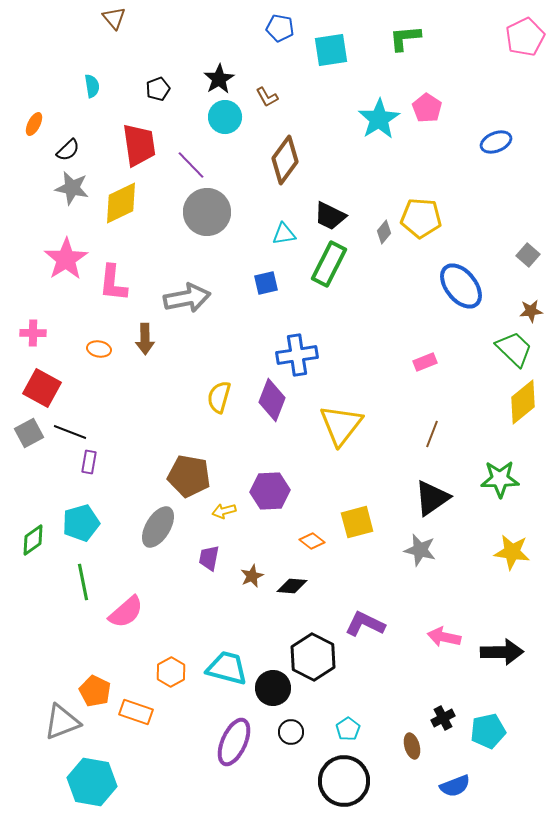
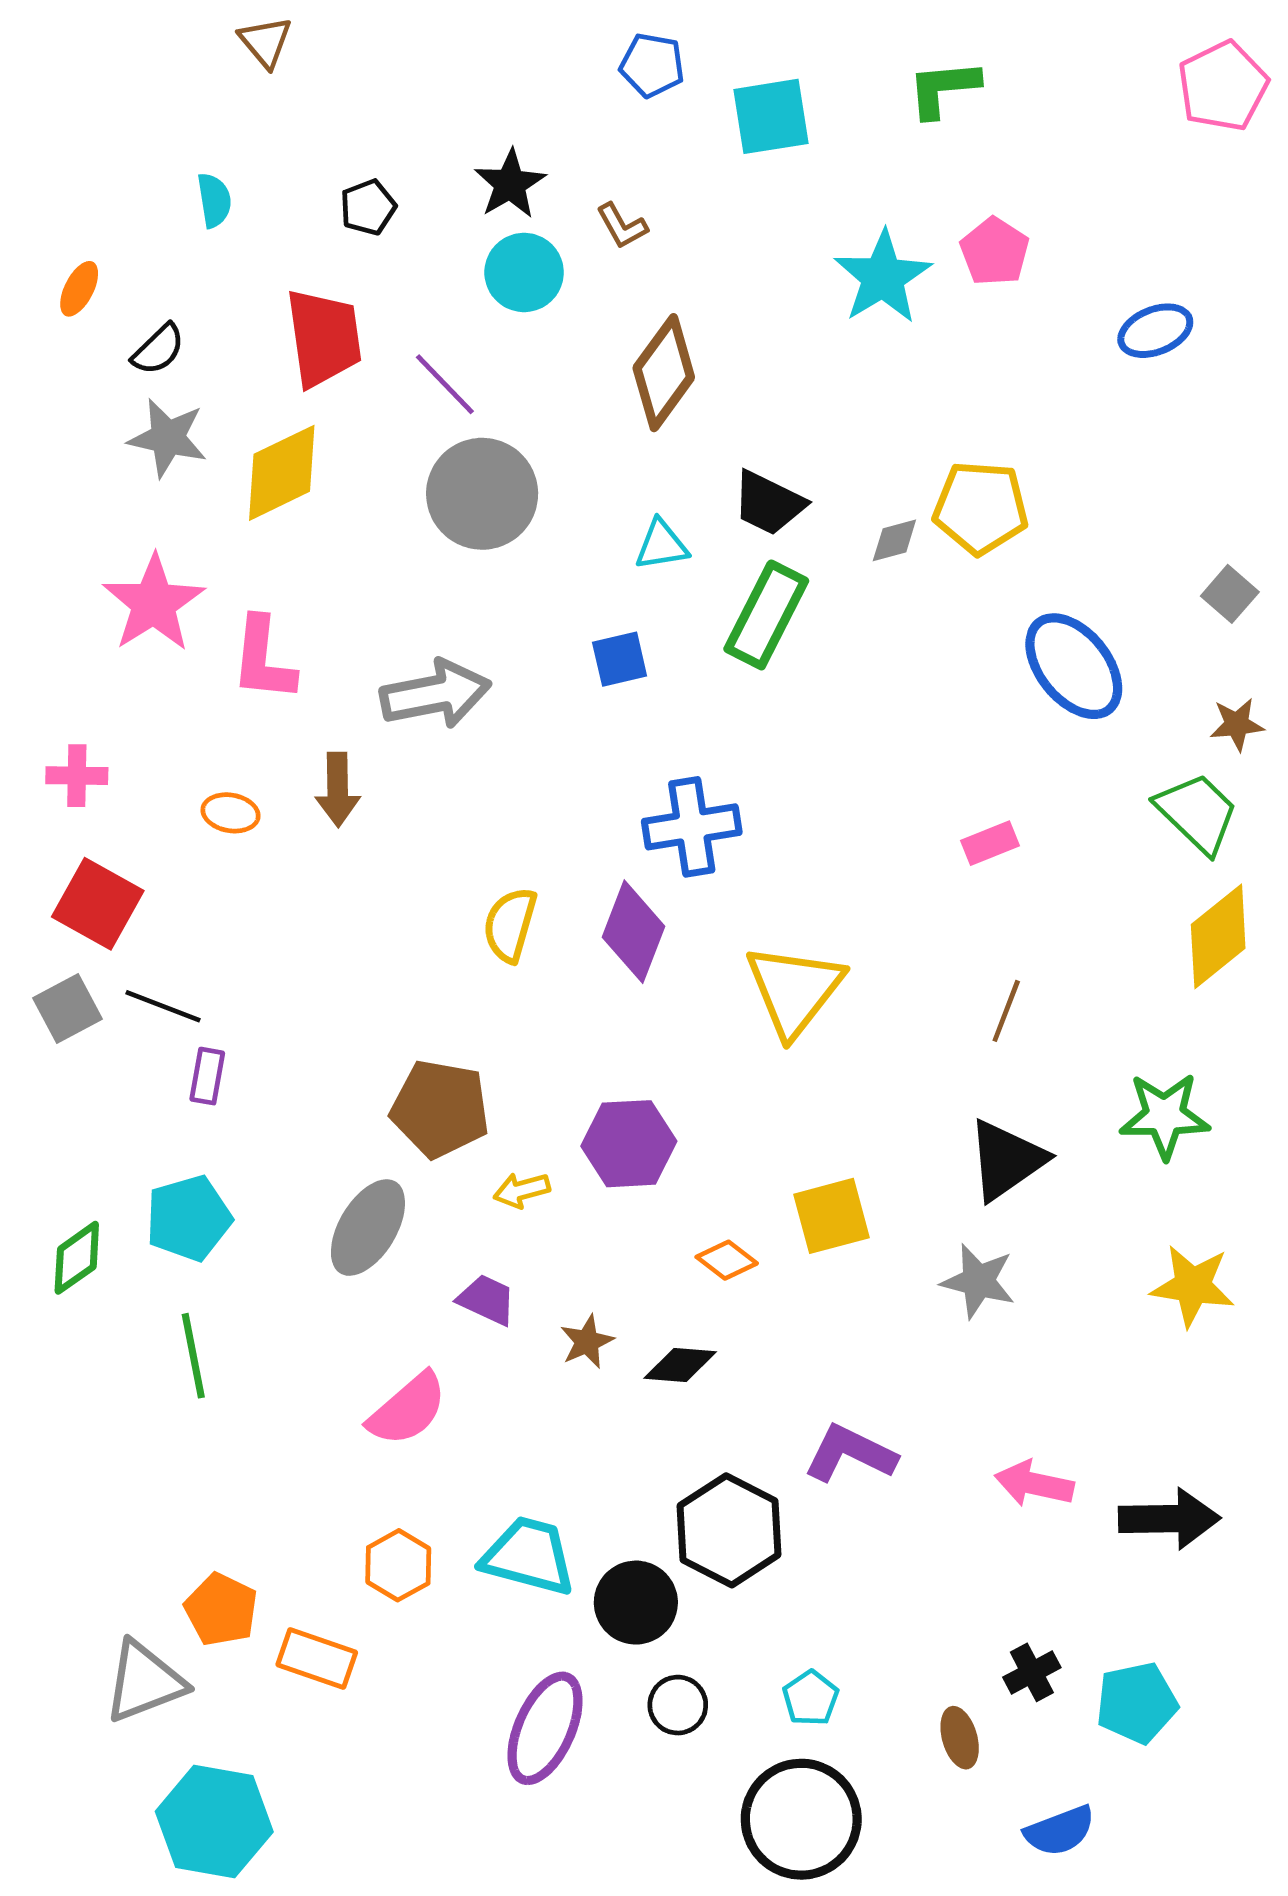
gray diamond: (384, 232) -> (894, 540), turned 35
purple trapezoid: (209, 558) -> (487, 1300), turned 104
pink semicircle: (126, 612) -> (408, 1409), moved

